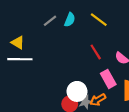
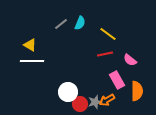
yellow line: (99, 20) -> (108, 34), moved
red line: (96, 52) -> (105, 54), turned -70
white circle: (77, 91) -> (68, 92), moved

